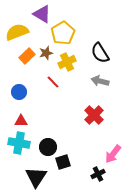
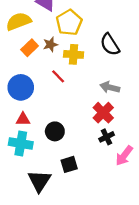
yellow cross: (67, 62) -> (74, 54), turned 30
gray arrow: (100, 81) -> (110, 87), moved
blue circle: (19, 92) -> (21, 87), size x1.5
black circle: (48, 147) -> (55, 131), moved
black cross: (98, 174) -> (107, 137), moved

